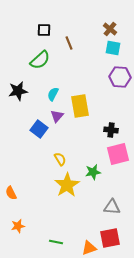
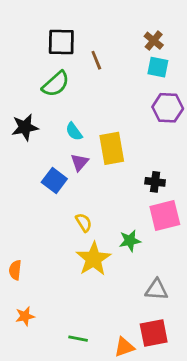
black square: (44, 30) -> (61, 42), size x1.5
cyan semicircle: (53, 94) -> (74, 132), turned -64
orange semicircle: (11, 193) -> (15, 270), turned 32

